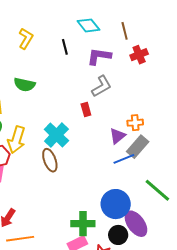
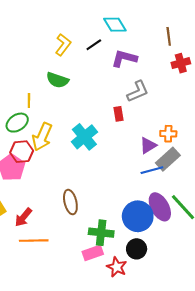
cyan diamond: (89, 25) -> (115, 25), moved
yellow L-shape: (26, 39) -> (63, 45), moved
black line: (65, 47) -> (94, 45), moved, turned 63
purple L-shape: (99, 56) -> (124, 58), moved
brown ellipse: (50, 160) -> (70, 202), moved
purple ellipse: (136, 224) -> (160, 207), moved

